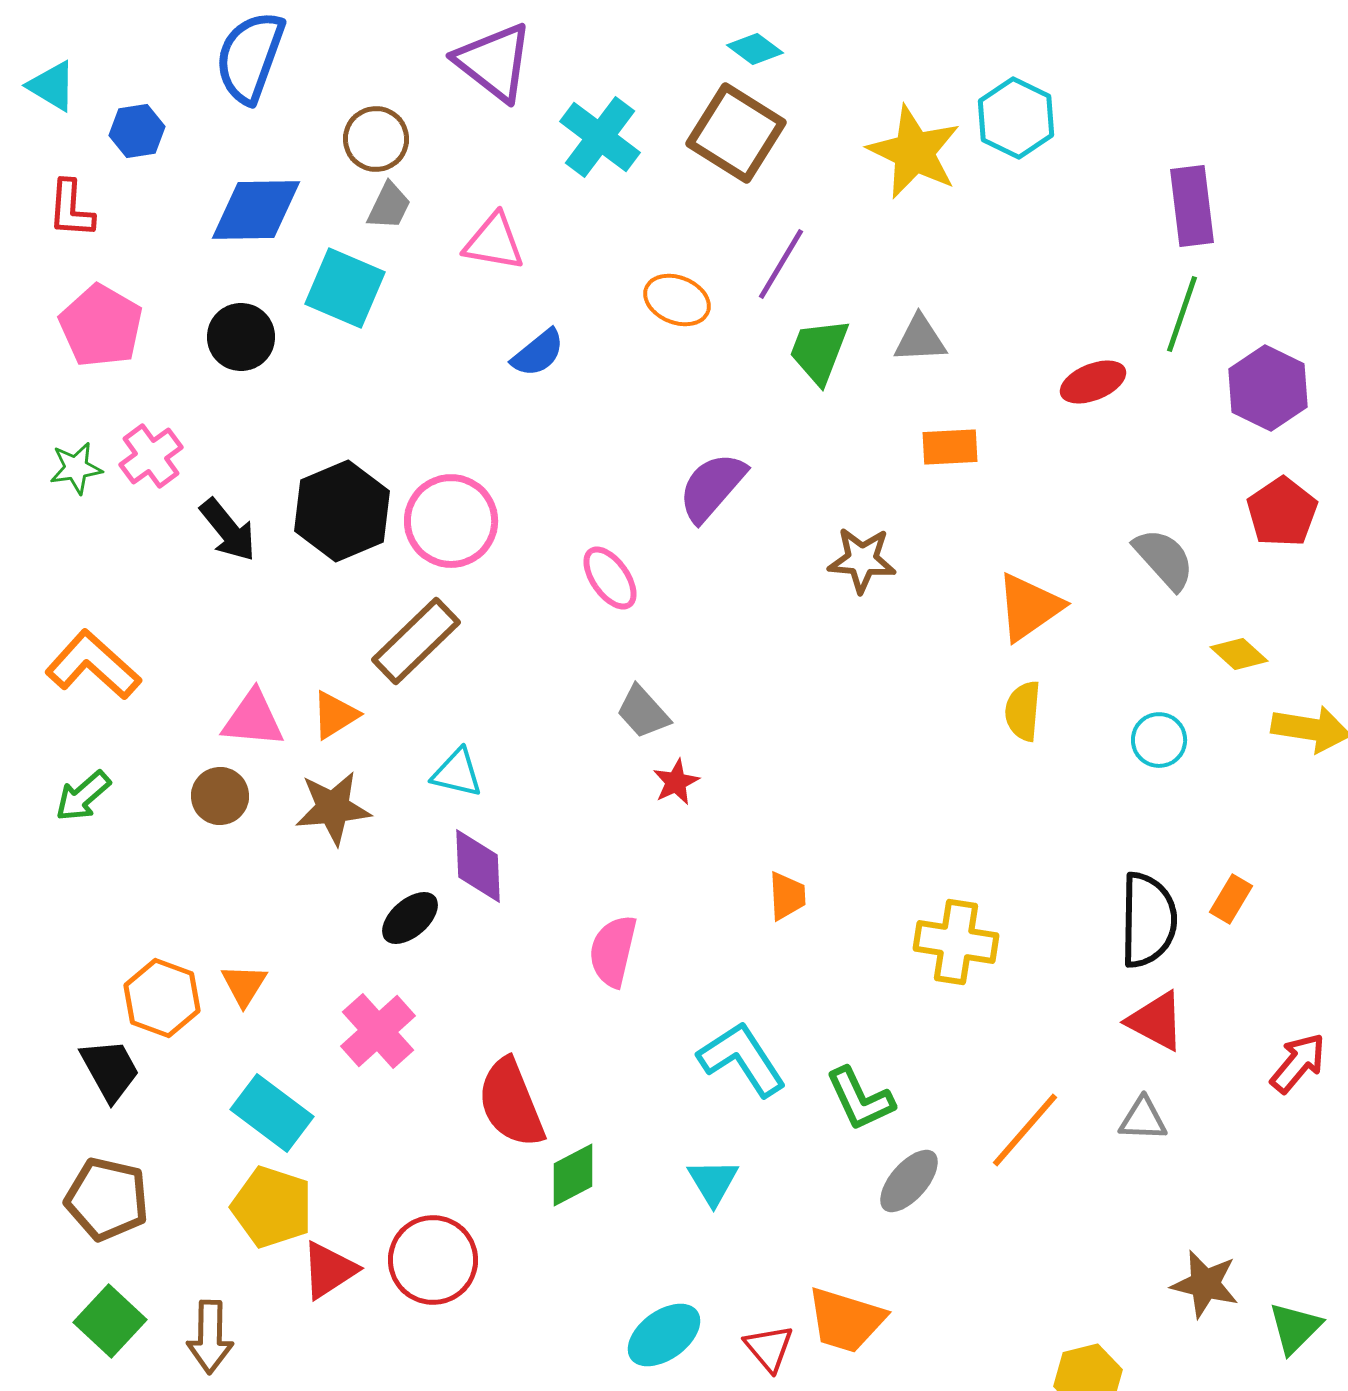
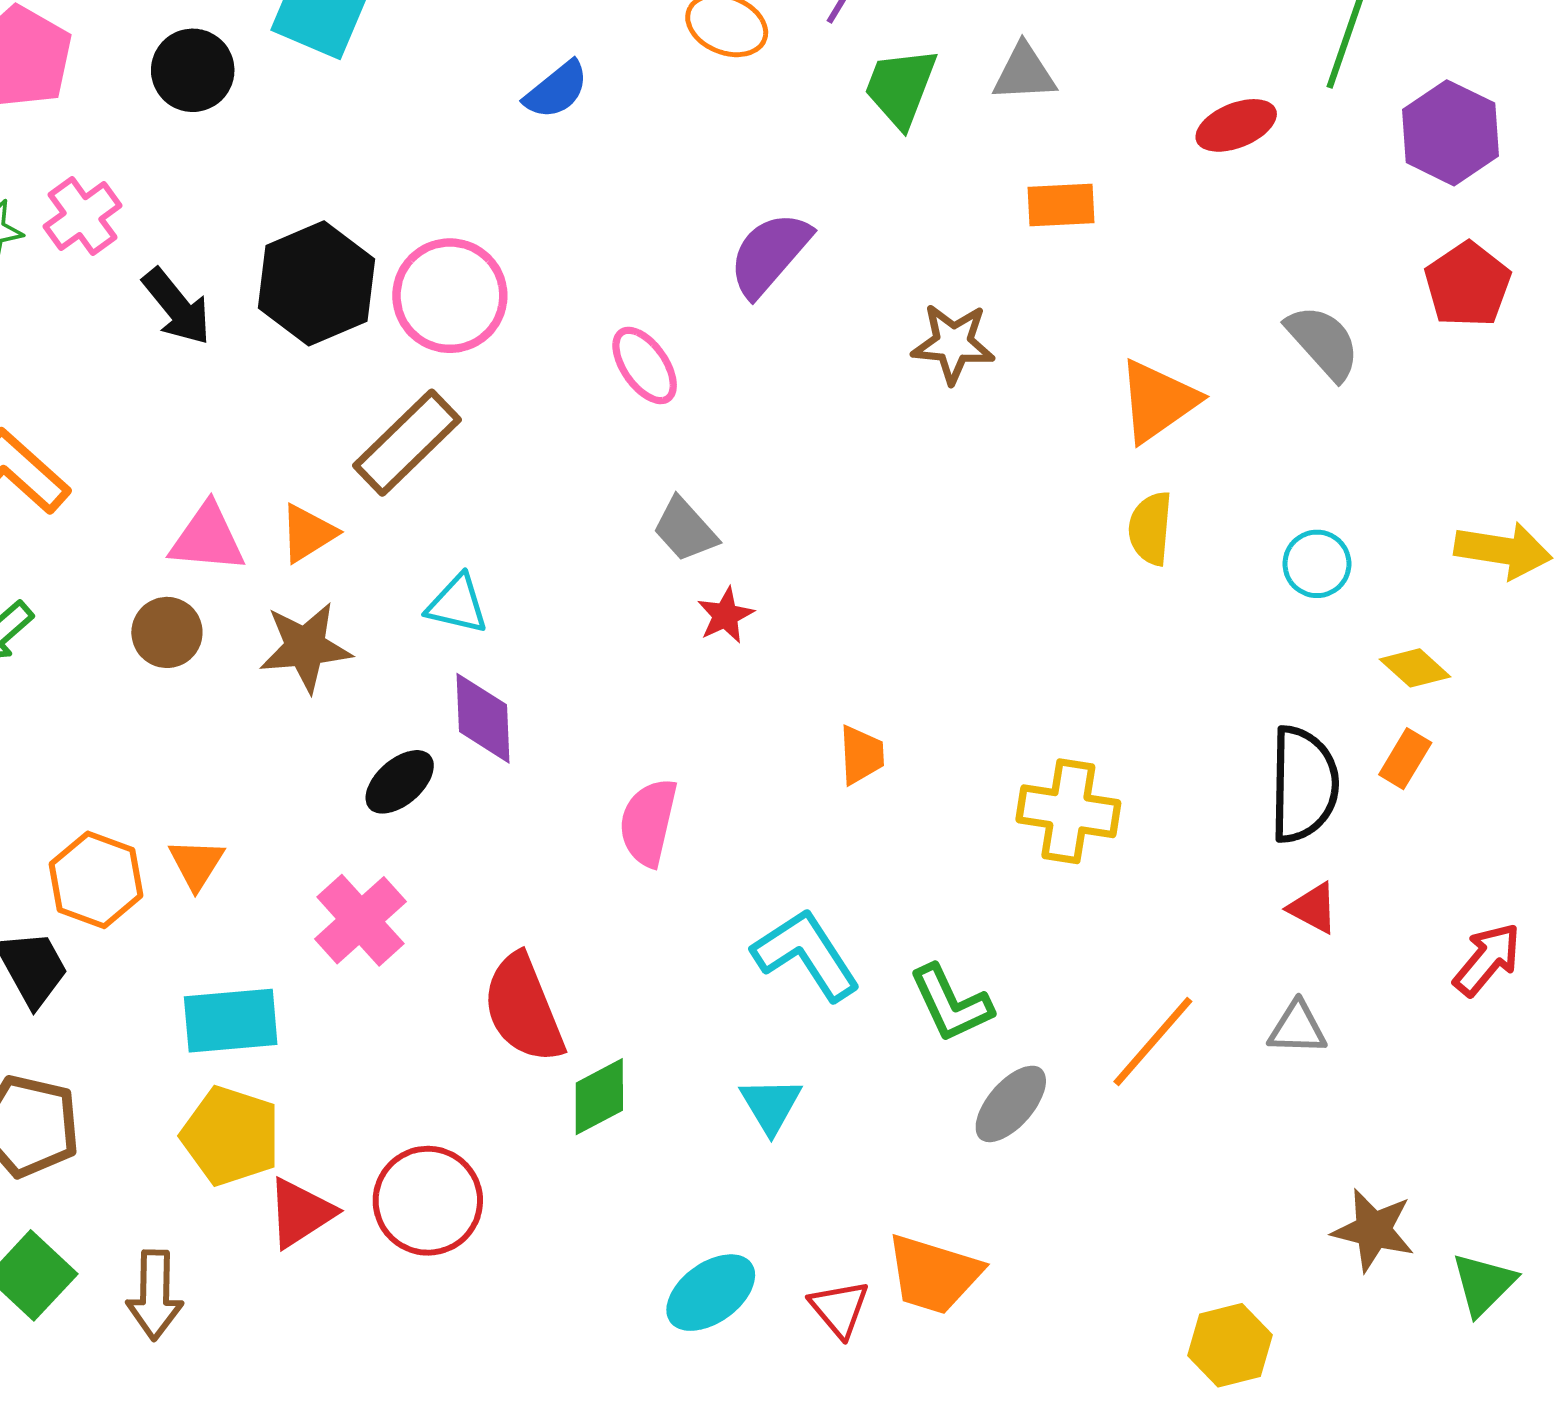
yellow diamond: (1239, 654) -> (1415, 668), moved
red triangle: (1156, 1021) -> (1313, 908), size x0.7
cyan rectangle: (272, 1113) -> (231, 1021), turned -42

